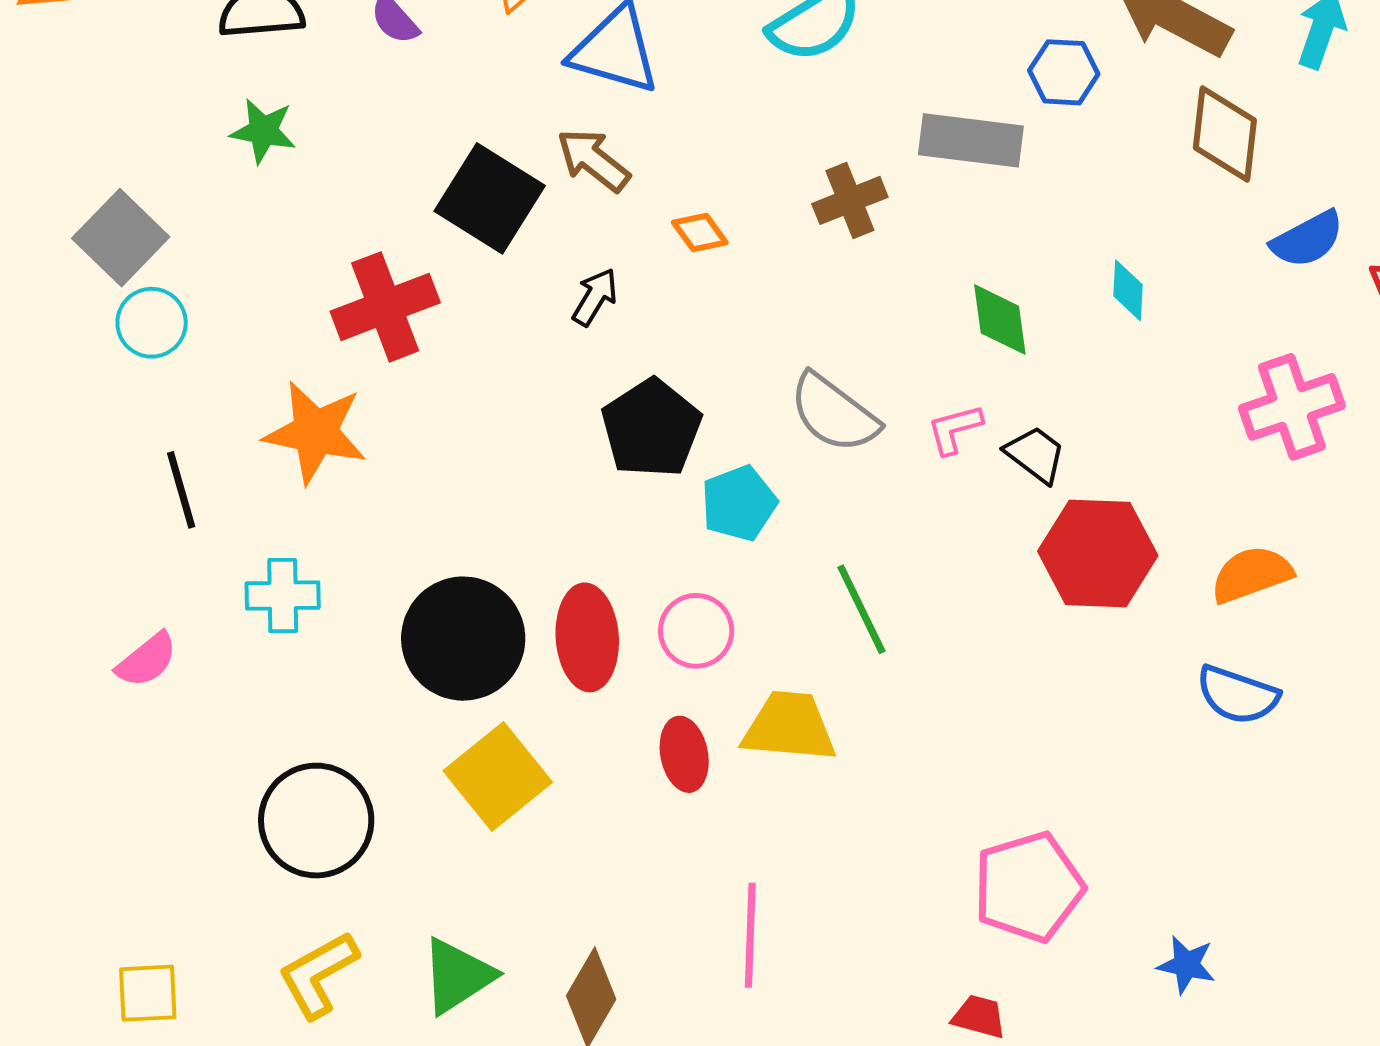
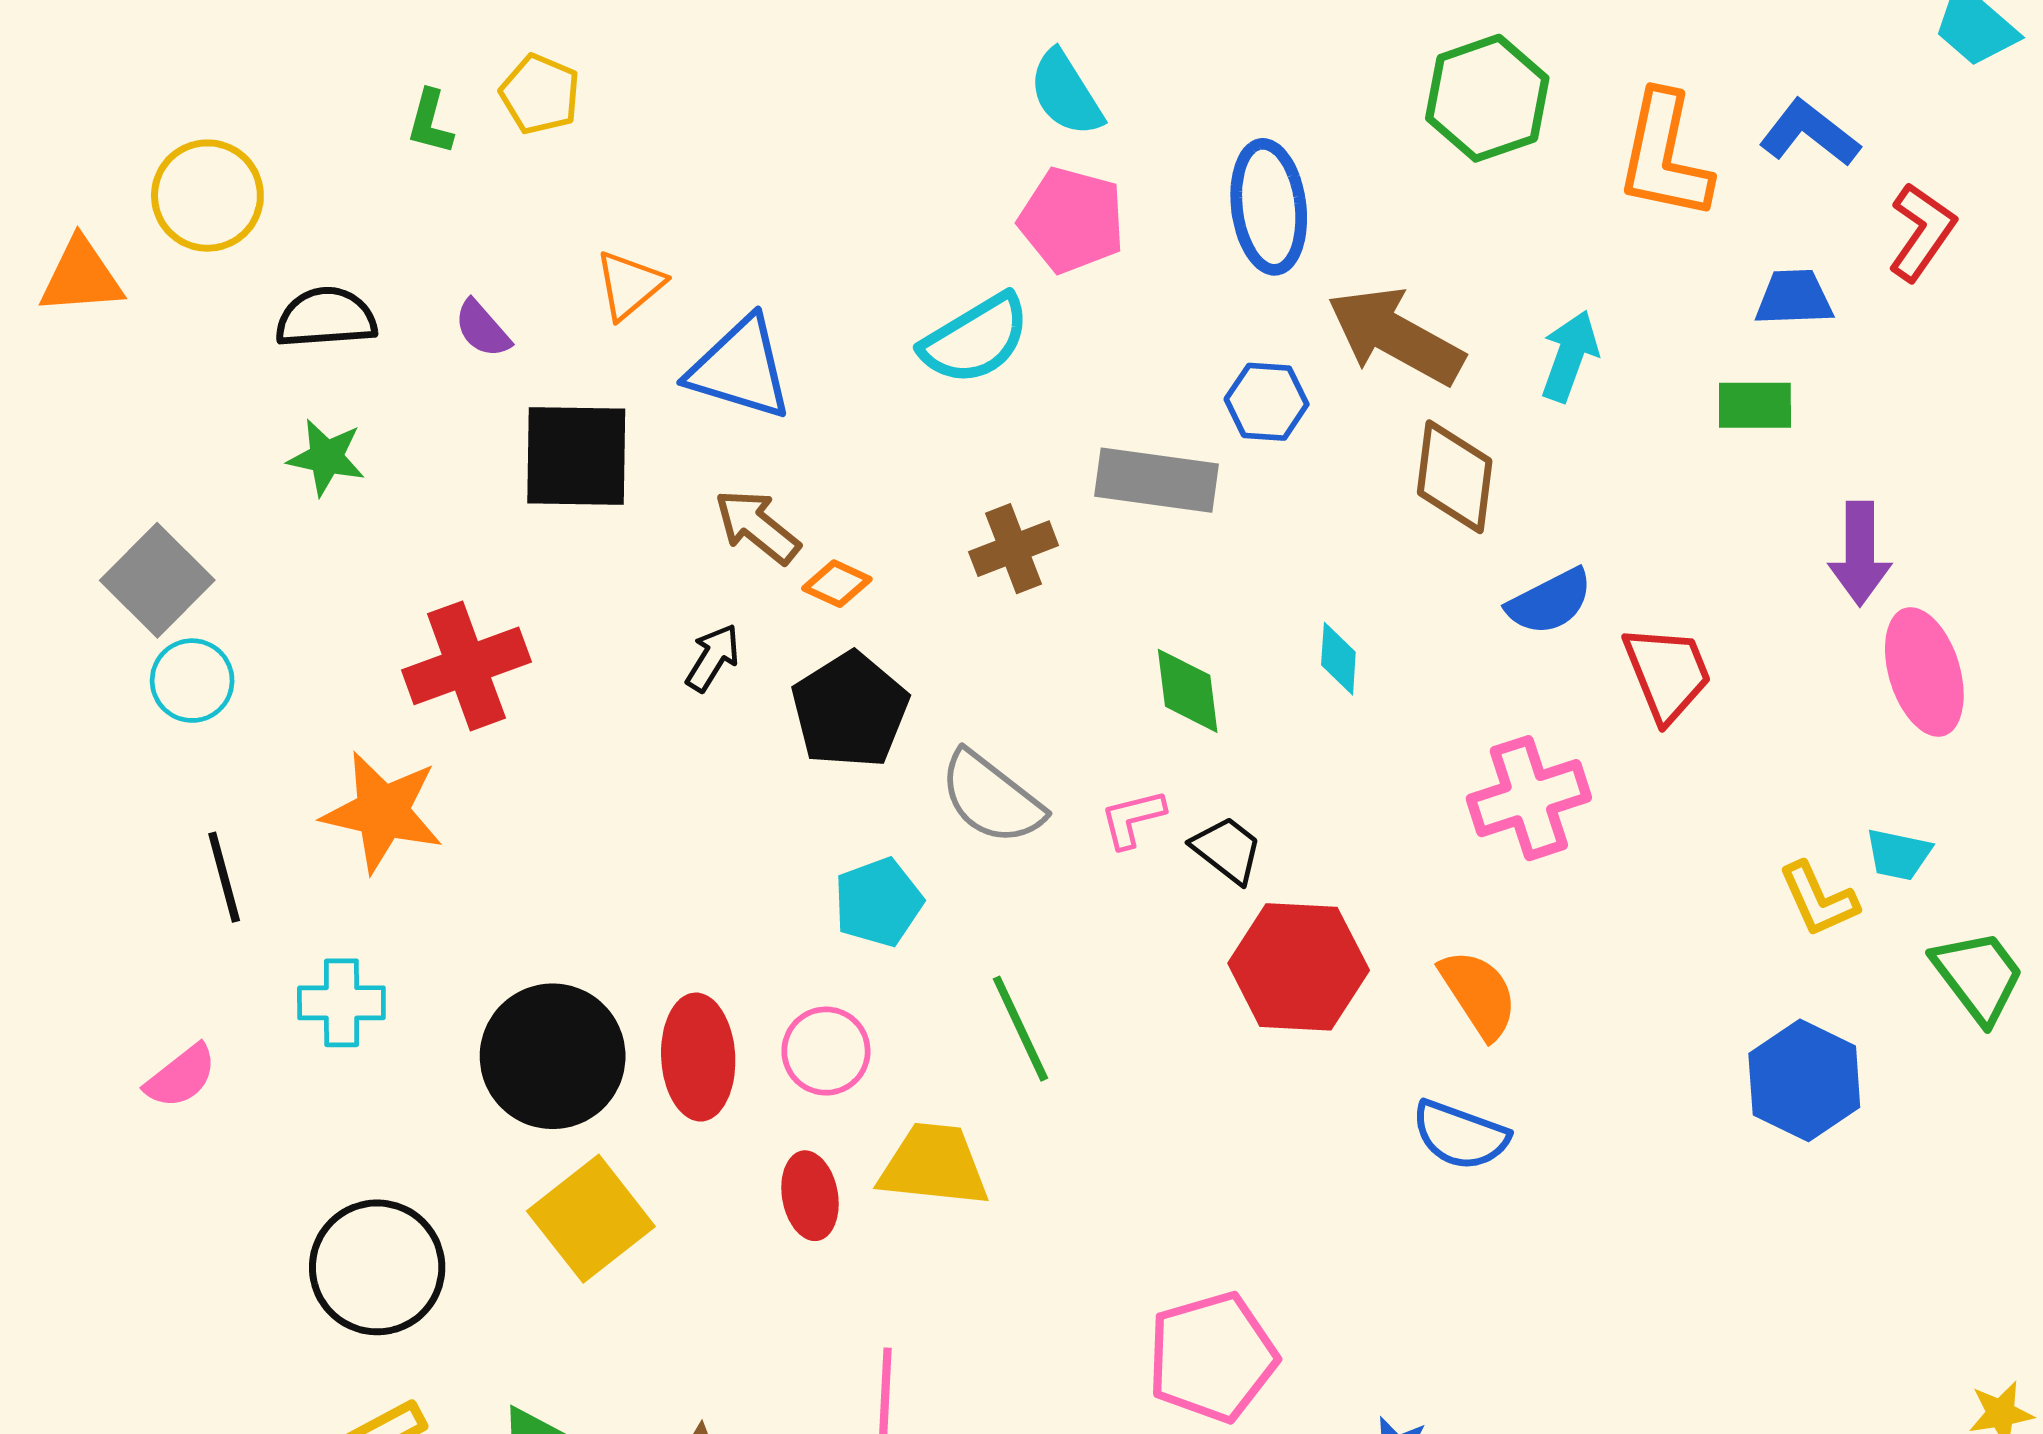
brown arrow: (593, 160) -> (757, 527), moved
black square: (490, 198) -> (576, 456), moved, turned -32
orange diamond: (700, 232) -> (837, 584), turned -30
black pentagon: (651, 428) -> (850, 710), moved
orange semicircle: (1252, 574) -> (1479, 994), turned 76

